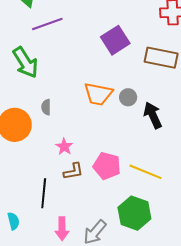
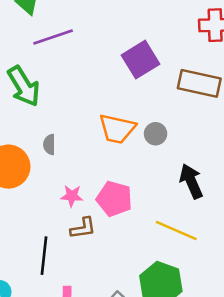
black arrow: (153, 115) -> (191, 181), moved
pink star: (64, 147) -> (72, 196), turned -30
pink pentagon: (107, 166) -> (114, 199), moved

